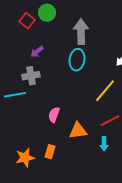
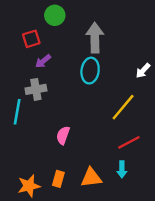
red square: (27, 21) -> (31, 39), moved, turned 35
cyan line: (15, 95) -> (17, 112), turned -70
orange triangle: (78, 131) -> (91, 178), moved

